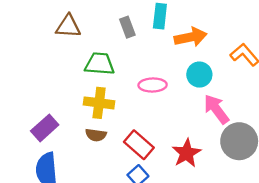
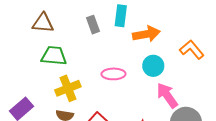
green trapezoid: (100, 64) -> (54, 56), moved
yellow cross: (99, 103) -> (68, 88), turned -30

